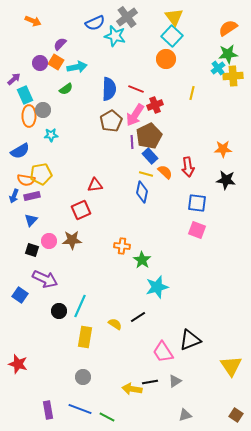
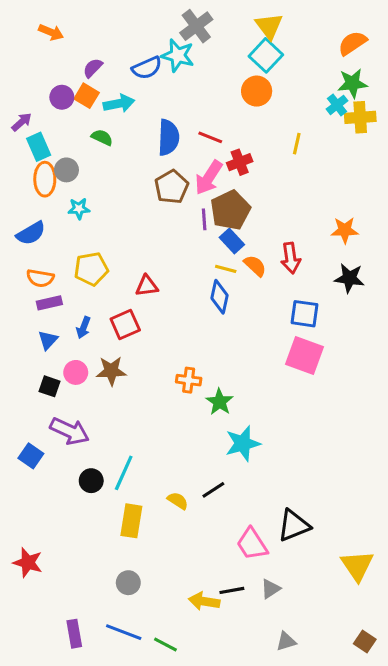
blue semicircle: (95, 23) -> (147, 68), moved
green semicircle: (66, 89) -> (102, 137), turned -120
yellow pentagon: (41, 174) -> (91, 269), moved
blue arrow: (14, 196) -> (83, 328), moved
pink square: (197, 230) -> (305, 355), size x1.4

